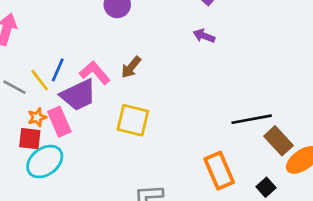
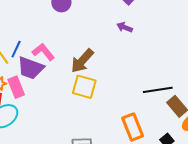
brown arrow: (131, 67) -> (82, 61), moved, size x1.5
purple trapezoid: (78, 95) -> (31, 68), turned 44
yellow square: (133, 120) -> (84, 87), moved

